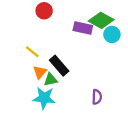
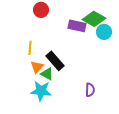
yellow line: (32, 52) -> (30, 48), turned 56
green triangle: (51, 80) -> (47, 74), turned 40

